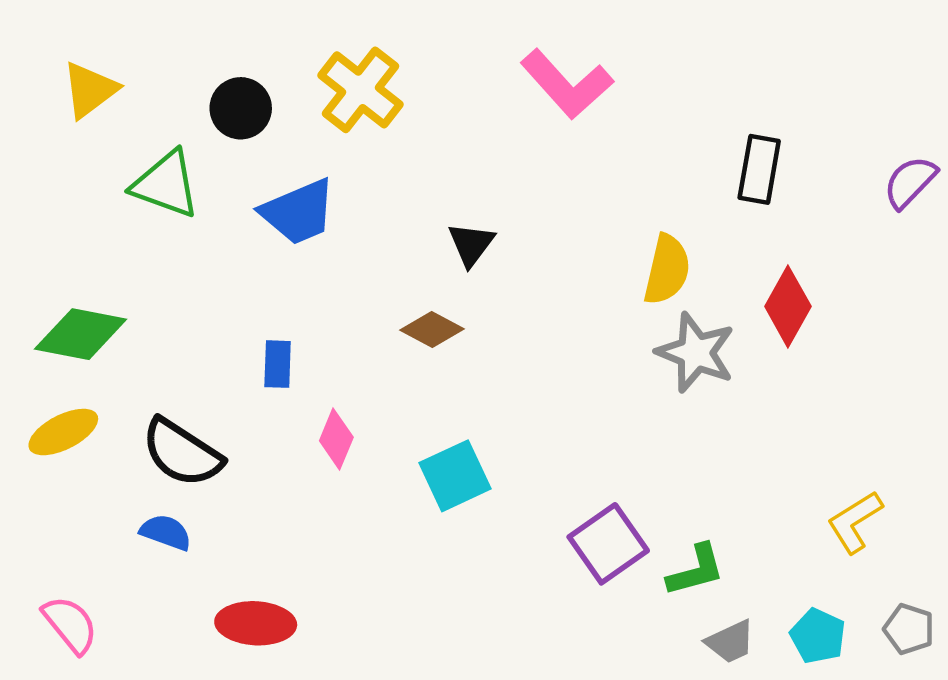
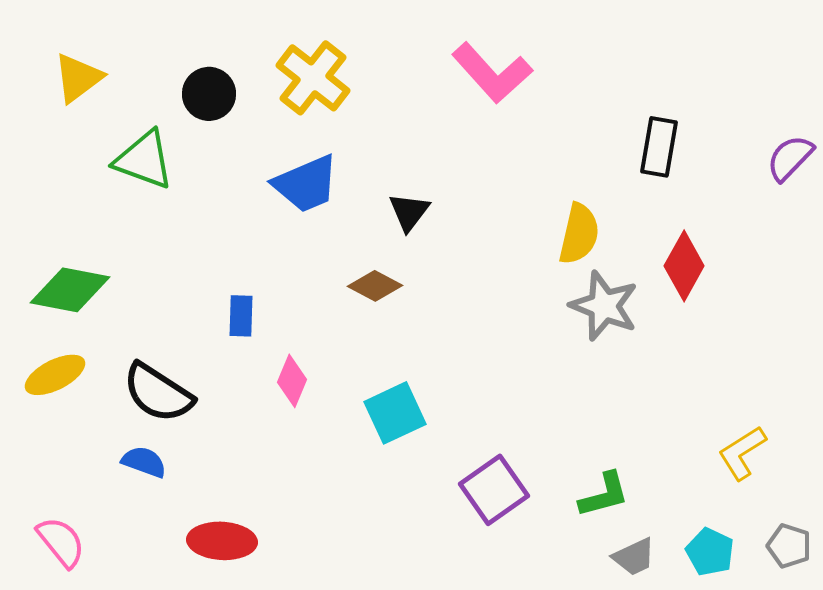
blue trapezoid: (298, 212) -> (306, 184), moved
purple square: (608, 544) -> (494, 490), moved

